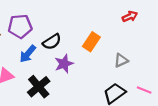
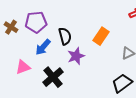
black semicircle: (52, 42) -> (65, 36), turned -72

